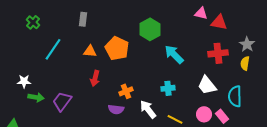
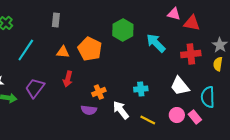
cyan arrow: (174, 54) -> (156, 43), moved
purple trapezoid: (62, 101) -> (35, 88), moved

